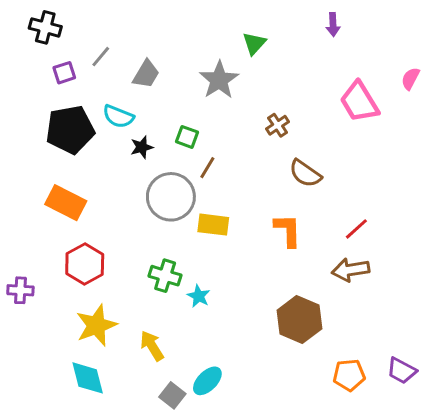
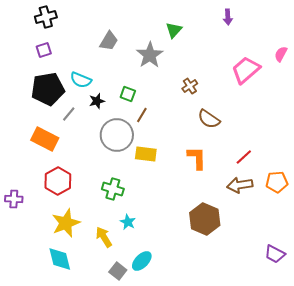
black cross: (45, 27) -> (46, 17), moved, turned -30
gray line: (101, 57) -> (69, 114), moved
gray trapezoid: (146, 74) -> (109, 41), moved
pink trapezoid: (359, 102) -> (246, 70), turned 80
cyan star: (199, 296) -> (128, 222), moved
orange pentagon: (349, 375) -> (277, 182), moved

